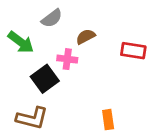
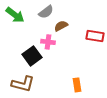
gray semicircle: (52, 18) -> (46, 12), moved
green arrow: (21, 42) -> (15, 15), moved

